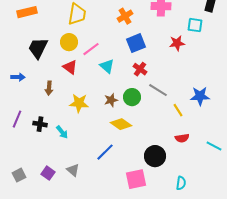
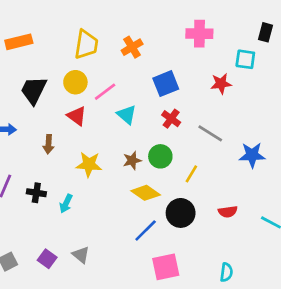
orange cross: (125, 16) -> (132, 47), moved
gray line: (158, 90) -> (210, 133), moved
yellow line: (178, 110) -> (191, 174), moved, turned 64
cyan arrow: (62, 132) -> (66, 204), turned 64
blue line: (105, 152) -> (146, 231), moved
black circle: (155, 156) -> (181, 213), moved

